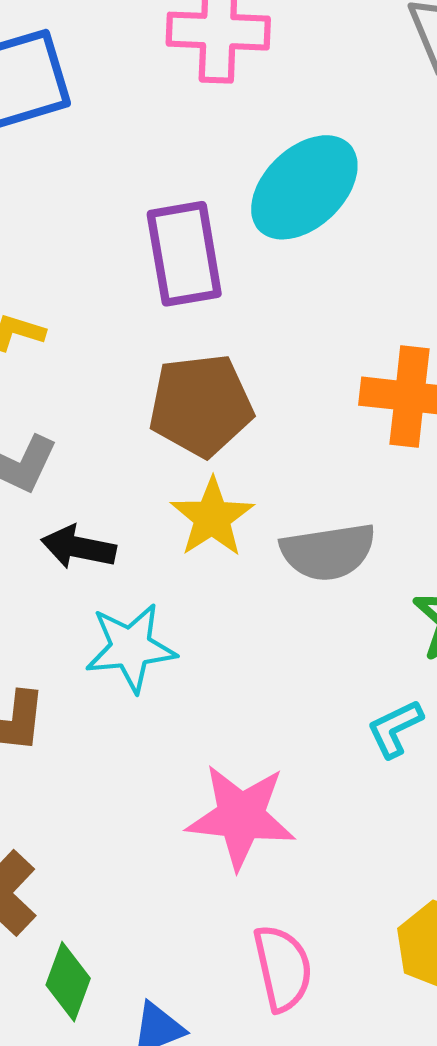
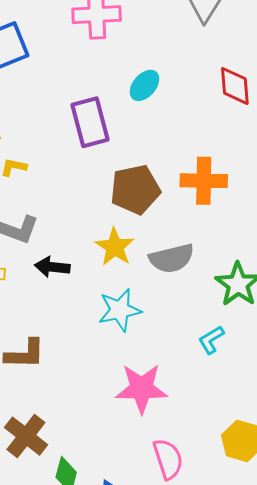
cyan ellipse: (304, 187) -> (144, 85), size x0.6
brown pentagon: (201, 405) -> (135, 190), moved
cyan star: (131, 648) -> (120, 310), moved

